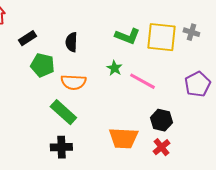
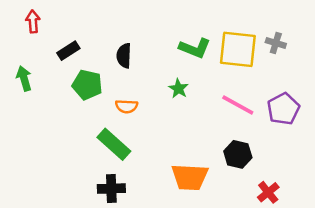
pink line: (142, 81) -> (238, 105), moved
orange semicircle: (73, 82) -> (127, 106), size x0.7
red cross: (161, 147) -> (268, 192), moved

